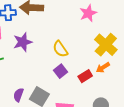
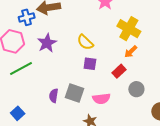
purple square: (61, 71) -> (90, 64), turned -32
red rectangle: (85, 76) -> (119, 71), moved

